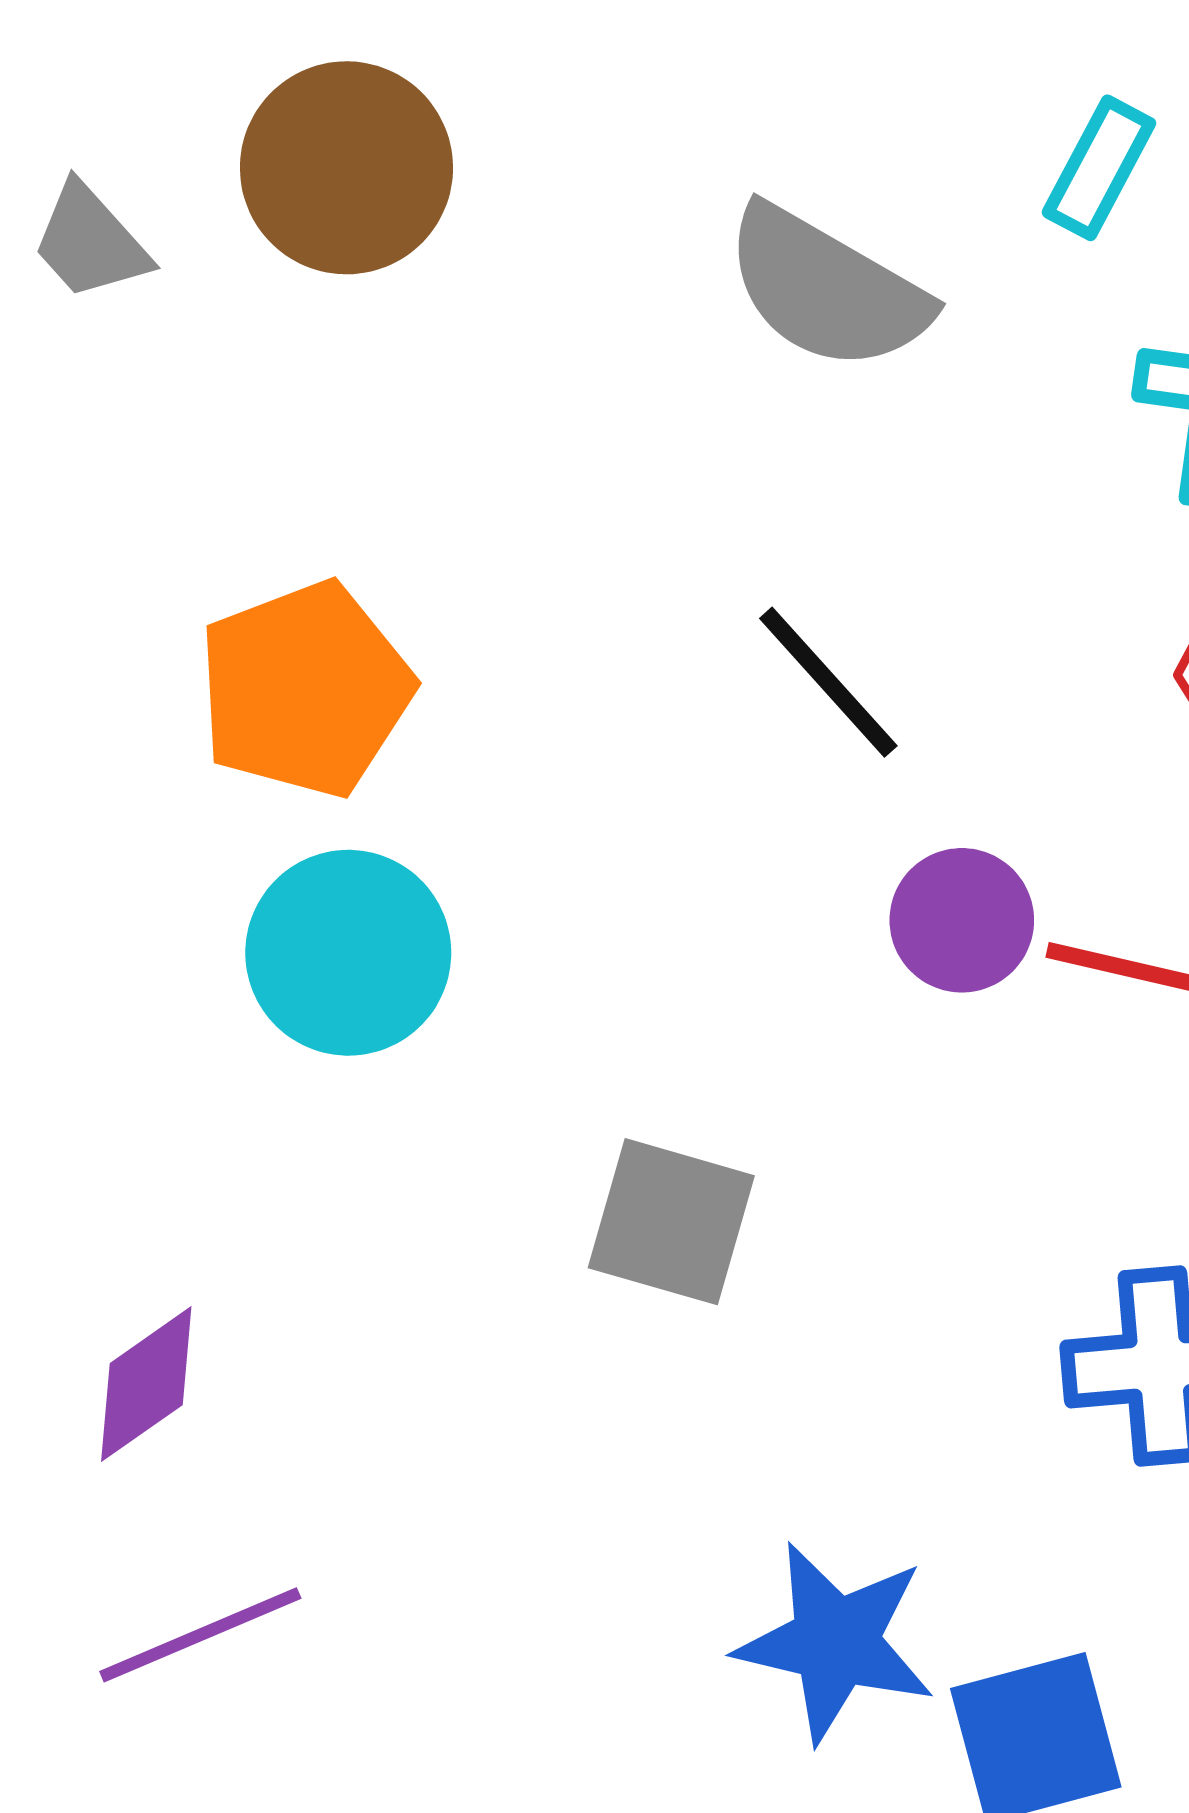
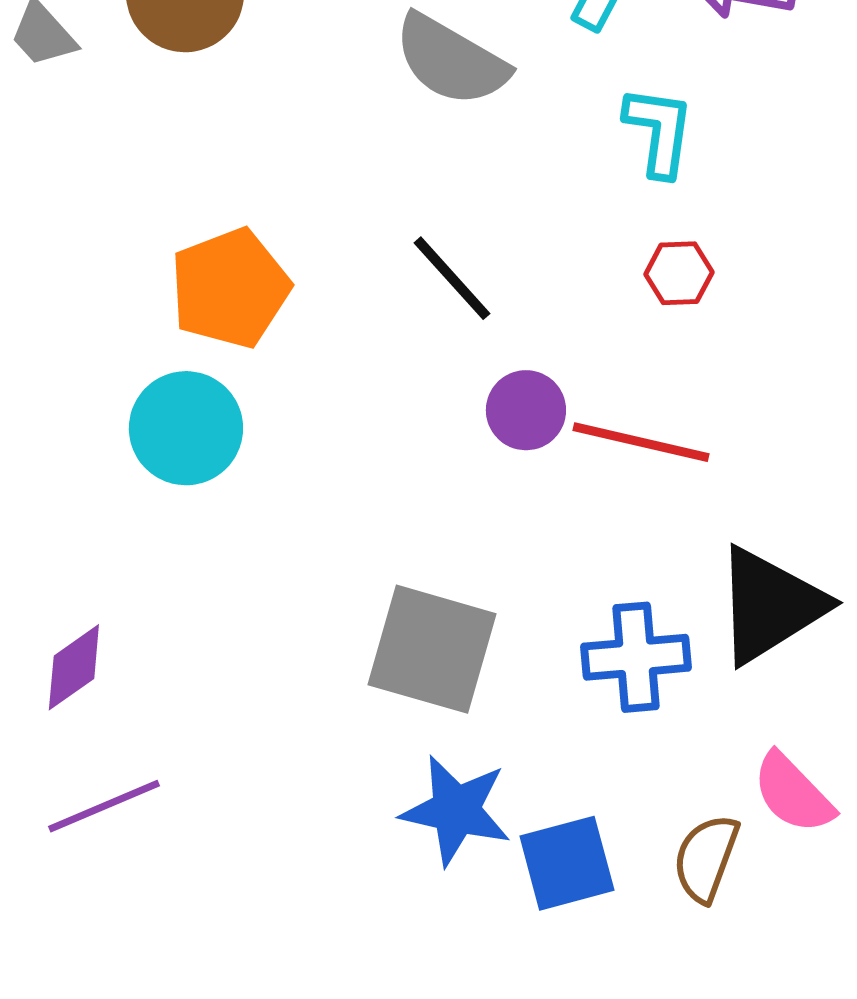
orange pentagon: (305, 689) -> (230, 288), moved
gray square: (671, 1222) -> (432, 649), moved, size x1.4

